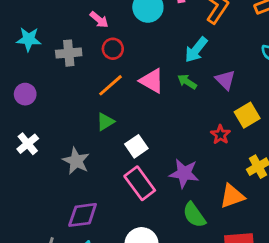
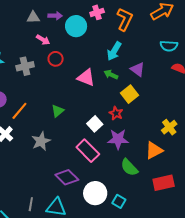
orange line: (111, 85) -> (19, 111), moved
yellow square: (247, 115) -> (130, 94), moved
red star: (220, 135) -> (116, 113), moved
white square: (136, 146) -> (95, 124), moved
gray star: (76, 161) -> (41, 141), turned 30
purple diamond: (83, 215) -> (67, 177), moved, turned 60

